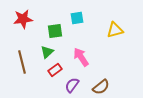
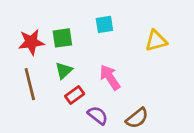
red star: (23, 19) -> (31, 42), moved
green square: (55, 31) -> (62, 38), moved
purple semicircle: (72, 85) -> (98, 115), turned 91

